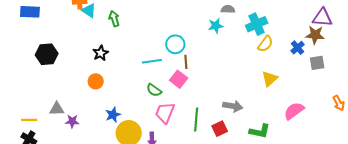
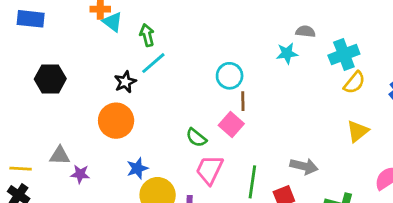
cyan line: (152, 61) -> (153, 63), moved, turned -36
orange circle: (96, 81) -> (116, 121), size x1.6

